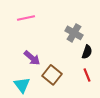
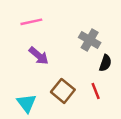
purple arrow: (32, 58) -> (39, 56), moved
red line: (87, 75) -> (96, 91), moved

